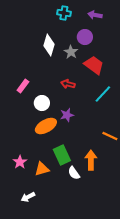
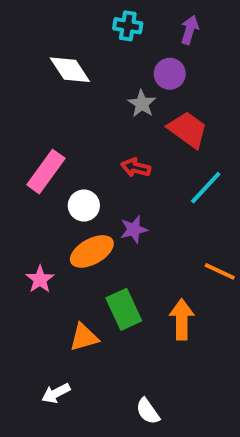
purple arrow: (95, 15) -> (190, 30), turned 96
white diamond: (49, 45) -> (70, 70), moved, turned -50
pink rectangle: (23, 86) -> (46, 172), size x1.5
pink star: (20, 162) -> (40, 279), moved
white semicircle: (74, 173) -> (148, 411), moved

